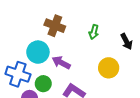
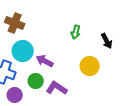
brown cross: (55, 26) -> (15, 23), moved
green circle: (43, 84) -> (36, 81), moved

